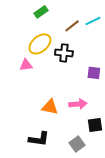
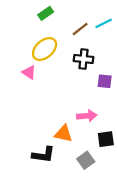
black cross: (64, 53) -> (83, 59), moved
pink triangle: (26, 65) -> (29, 72), turned 40
orange triangle: (50, 107) -> (63, 134), moved

